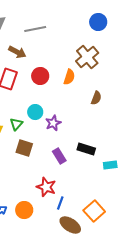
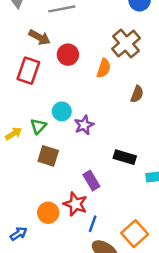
red circle: (40, 76) -> (68, 55), moved
purple rectangle: (59, 156) -> (91, 181), moved
orange circle: (24, 210) -> (48, 213), moved

